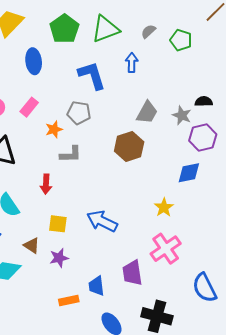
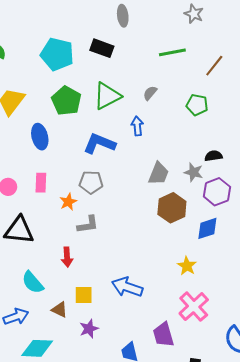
green pentagon: (181, 40) -> (197, 105), moved
blue L-shape: (92, 75) -> (99, 144), turned -44
pink rectangle: (29, 107) -> (41, 183), turned -30
brown hexagon: (129, 147) -> (172, 208), moved
brown triangle: (32, 245) -> (60, 310), moved

